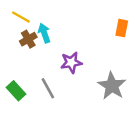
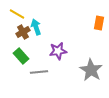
gray line: (48, 88) -> (39, 72), turned -66
green rectangle: (16, 91) -> (21, 56), moved

